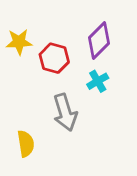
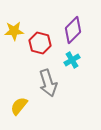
yellow semicircle: (26, 144) -> (19, 106), turned -132

